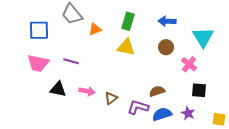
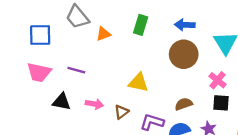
yellow triangle: (126, 47) -> (138, 83), moved
brown circle: (166, 47) -> (184, 54), size x1.6
pink cross: (189, 64) -> (218, 80), moved
brown semicircle: (157, 91) -> (184, 104), moved

